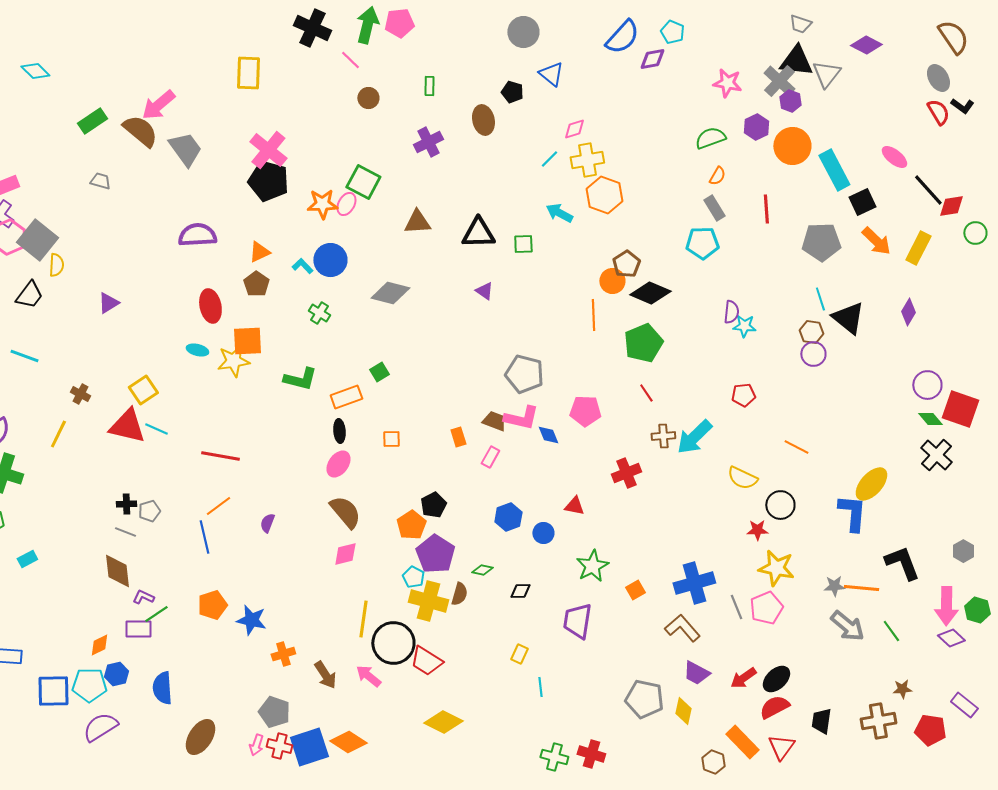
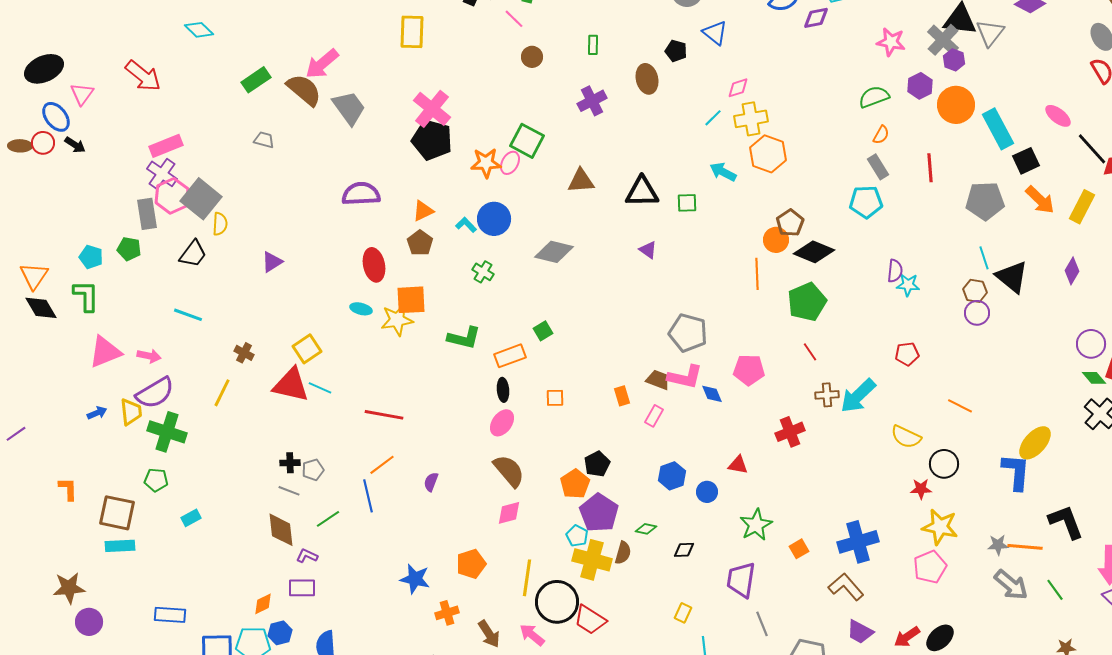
orange pentagon: (212, 605) -> (471, 564), moved
gray line: (736, 607) -> (762, 624), moved
green line: (156, 614) -> (328, 519), moved

